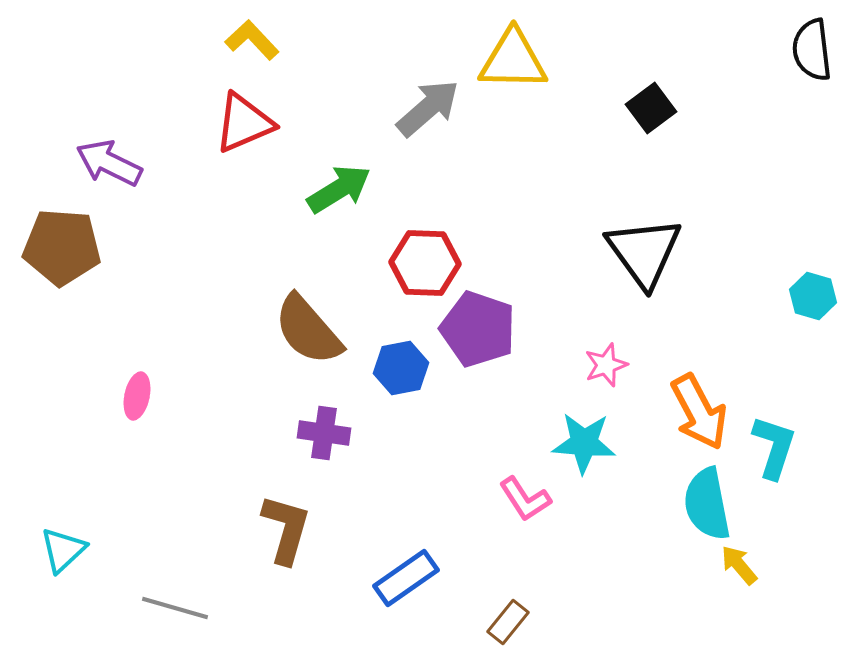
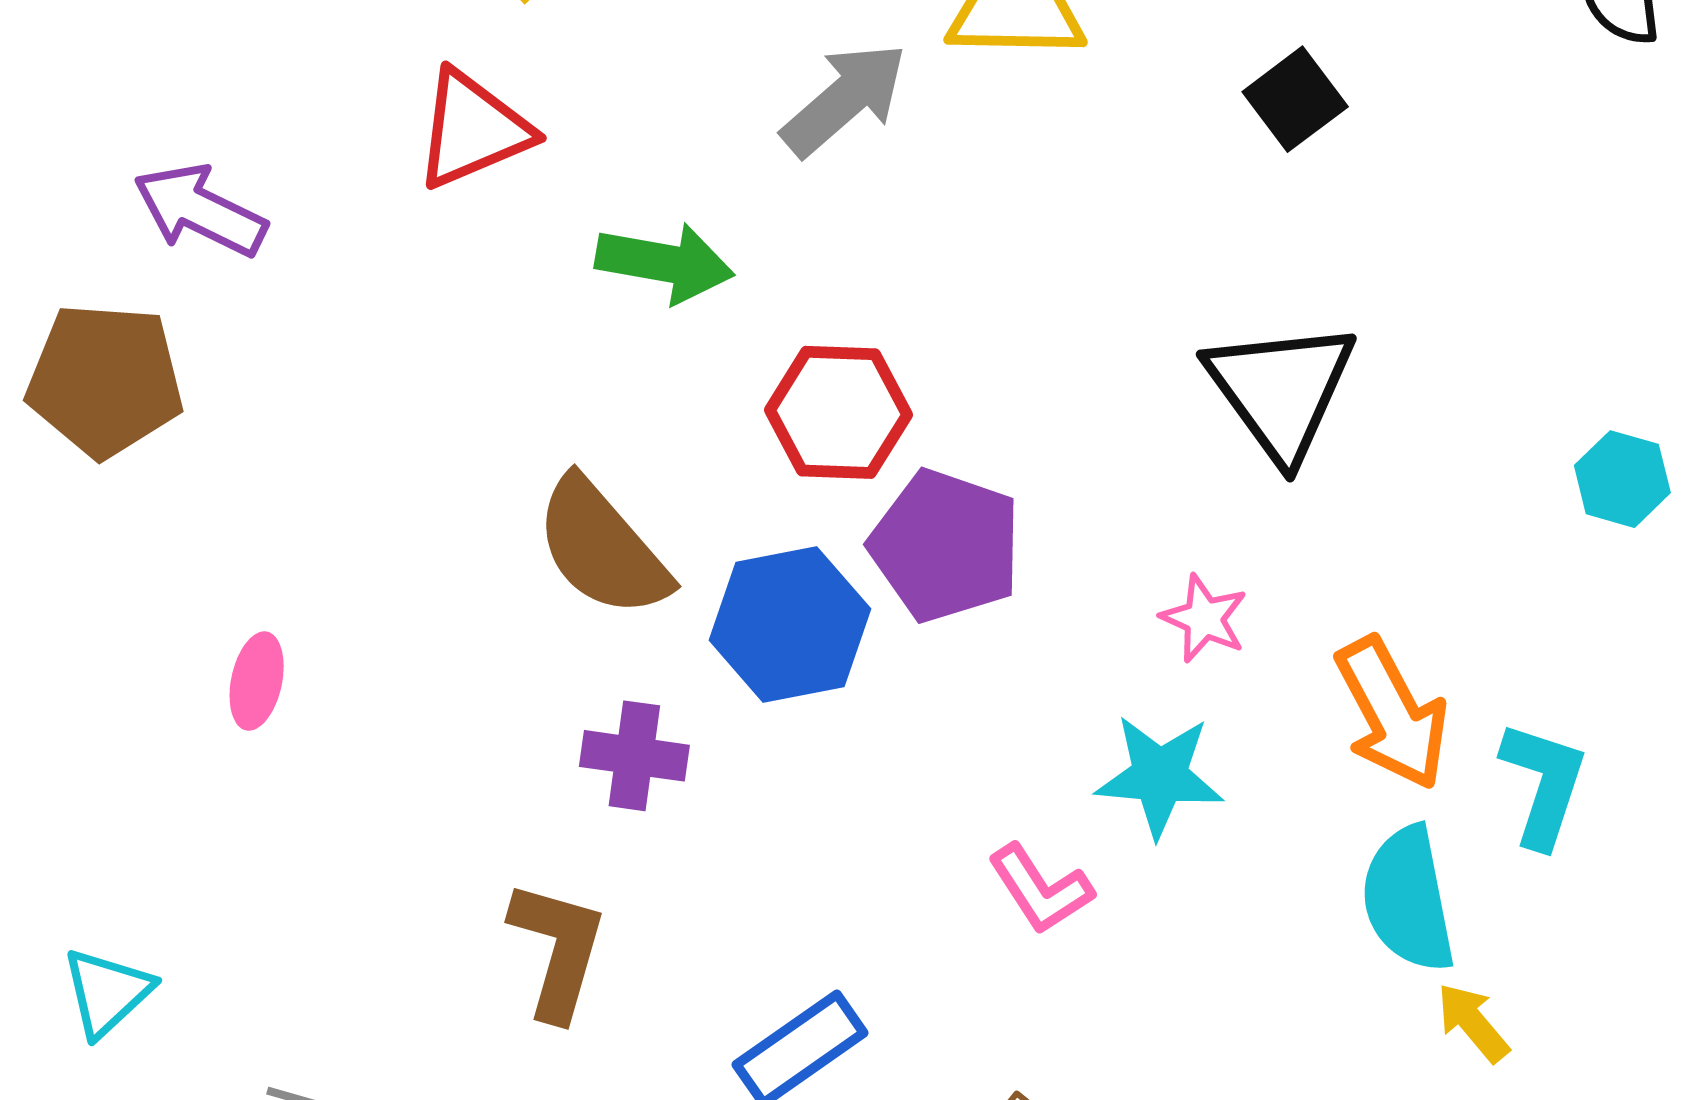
green arrow: (339, 189) -> (665, 263), turned 42
pink star: (606, 365) -> (1204, 618), turned -30
blue hexagon: (401, 368) -> (790, 624), size x1.4

